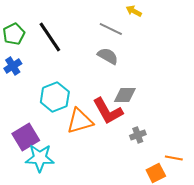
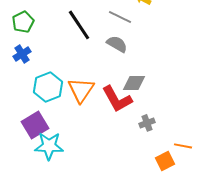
black line: (50, 37) -> (79, 25), moved
cyan hexagon: (55, 97) -> (48, 87), moved
orange triangle: (80, 121) -> (81, 90), moved, turned -40

